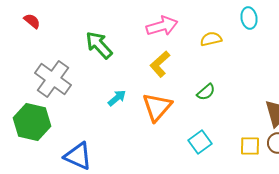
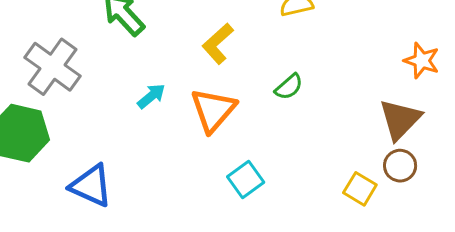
cyan square: (200, 142) -> (246, 180), moved
yellow square: (250, 146) -> (360, 189), moved, turned 30

